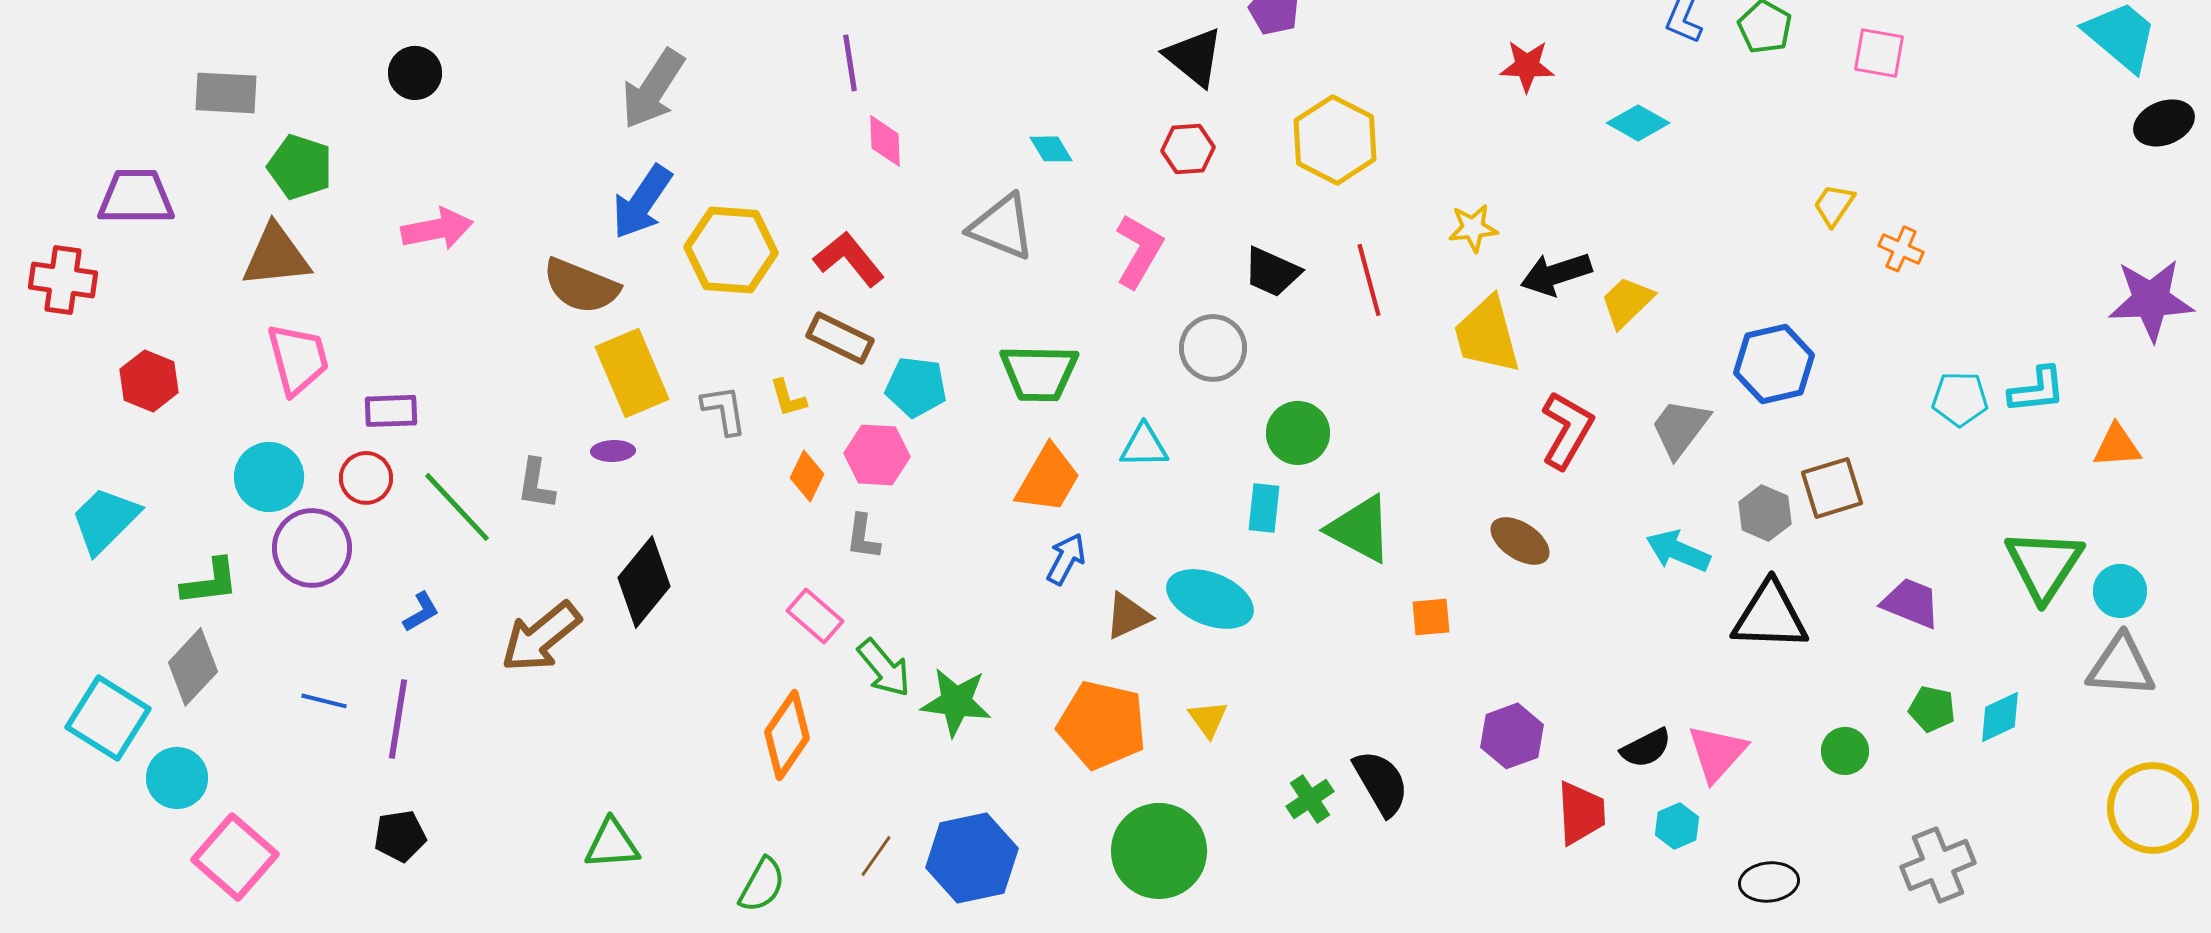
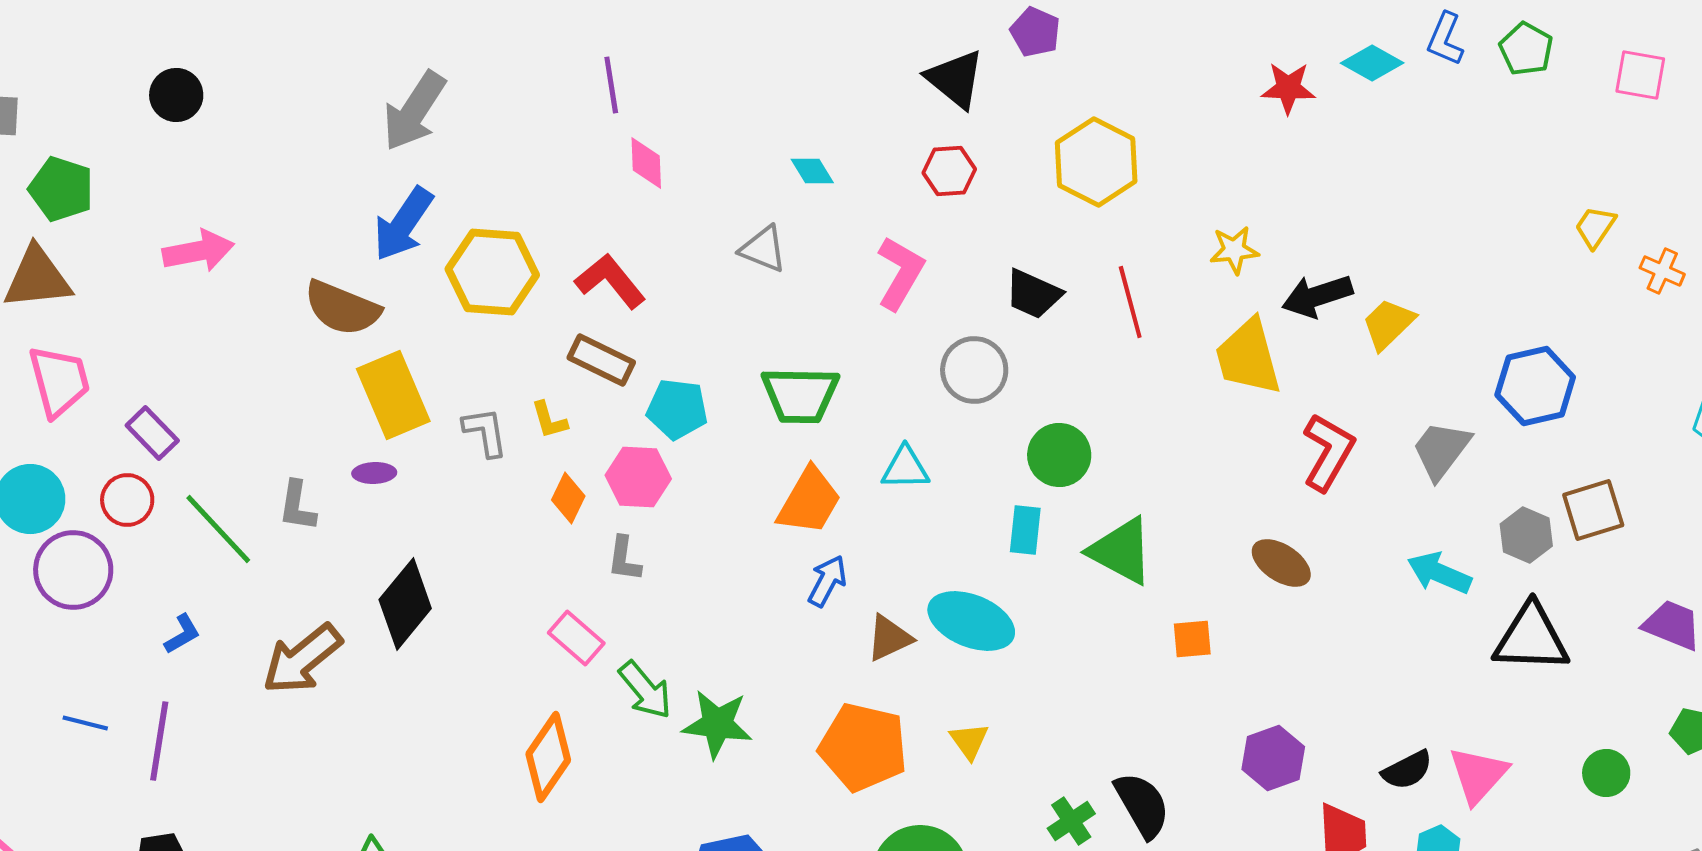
cyan diamond: (1638, 123) -> (1372, 63), moved
gray triangle: (1002, 227) -> (763, 249), size x0.7
purple rectangle: (391, 411) -> (152, 433), turned 48

